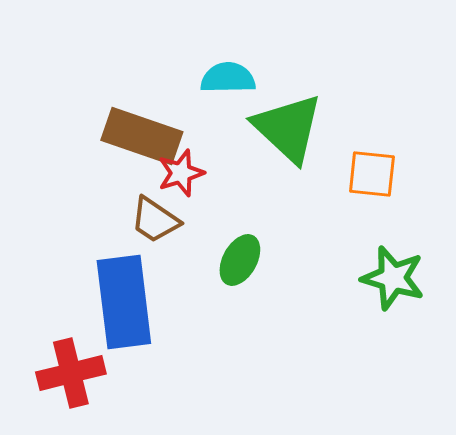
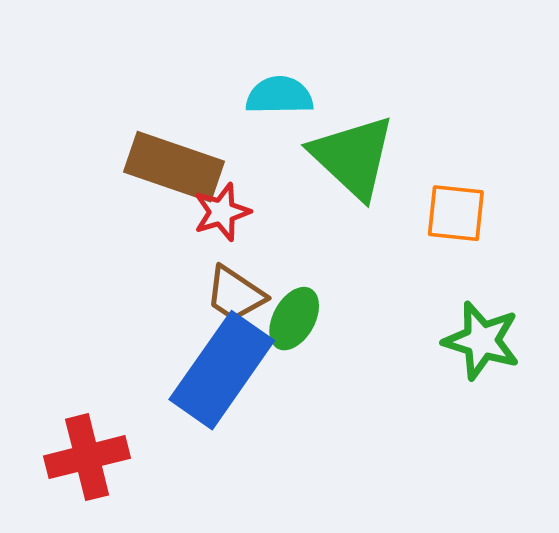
brown trapezoid: (155, 220) -> (235, 294), moved
blue rectangle: (124, 302) -> (222, 370), moved, turned 42

